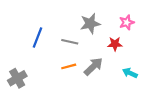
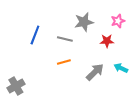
gray arrow: (93, 66) -> (95, 72), moved
gray cross: (17, 78) -> (16, 86), moved

